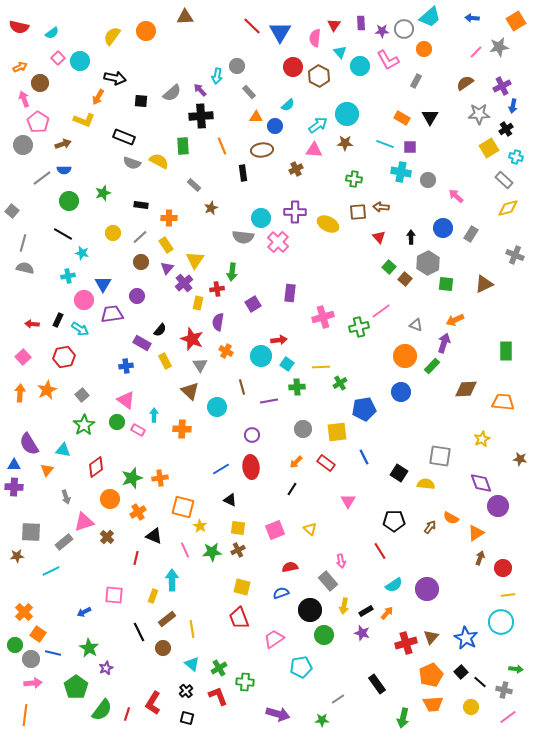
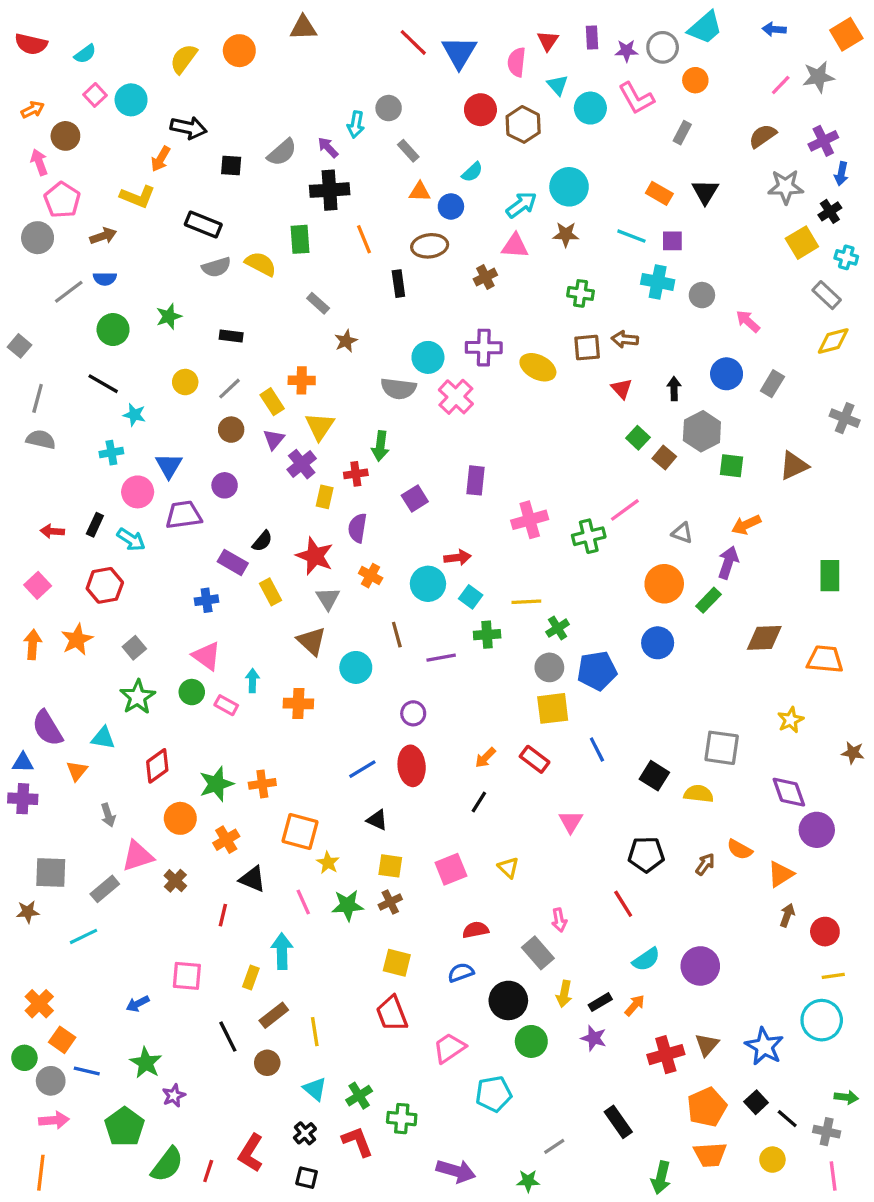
gray semicircle: (132, 163) -> (216, 267), turned -36
orange cross: (169, 218) -> (302, 380), moved
gray circle: (303, 429) -> (549, 667), moved
pink line: (508, 717) -> (833, 1176), turned -60

